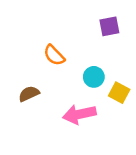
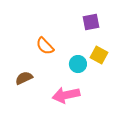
yellow square: (119, 93) -> (99, 55), moved

